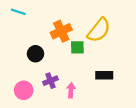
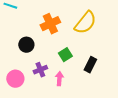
green square: (77, 47) -> (65, 55), moved, turned -32
black rectangle: (104, 75) -> (90, 65), turned -63

